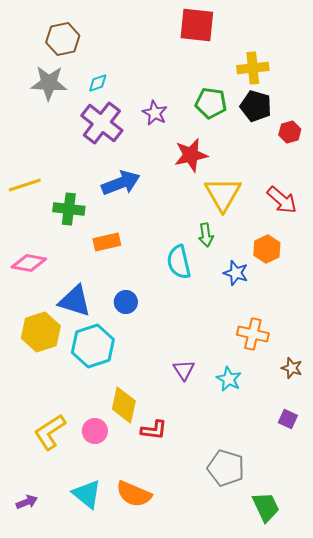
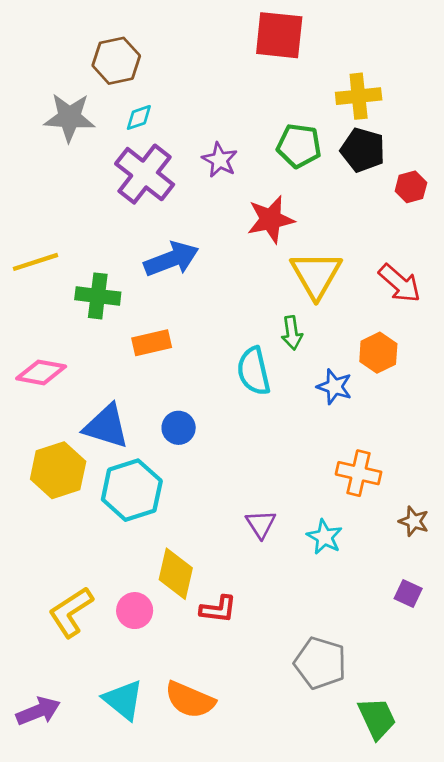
brown hexagon: (63, 39) -> (116, 61), moved
purple arrow: (27, 502) -> (38, 711), size x1.4

